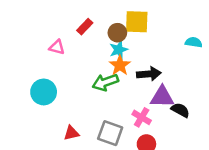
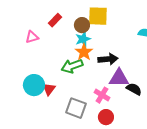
pink triangle: (57, 47) -> (32, 37), turned -32
cyan circle: (44, 92) -> (34, 85), moved
red triangle: (71, 133) -> (49, 89), moved, turned -40

